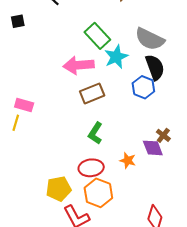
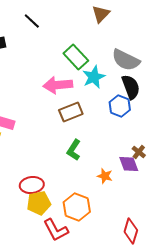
red ellipse: (91, 168) -> (32, 185), moved

